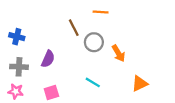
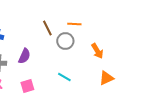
orange line: (101, 12) -> (74, 24), moved
orange arrow: (118, 53) -> (97, 51), moved

